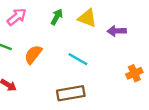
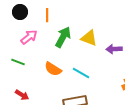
green arrow: (57, 17) -> (63, 37), size x1.5
orange semicircle: (33, 54) -> (53, 69), moved, turned -96

